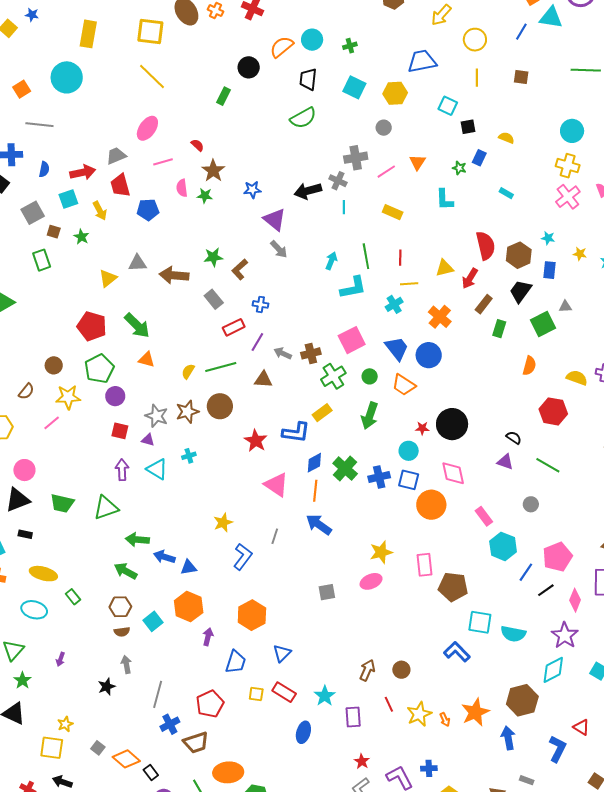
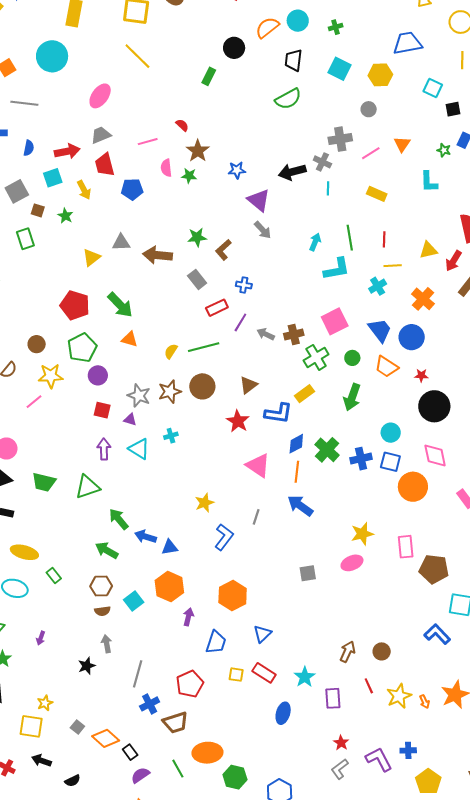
pink ellipse: (147, 128) -> (100, 96), moved
brown triangle: (263, 380) -> (248, 385), moved, turned -42
red star: (422, 428) -> (421, 375), moved
green arrow: (137, 540) -> (119, 519), turned 45

